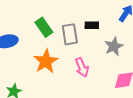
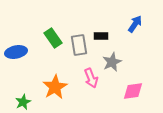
gray star: (114, 46) -> (112, 62), moved
orange star: (46, 61) -> (55, 87), moved

